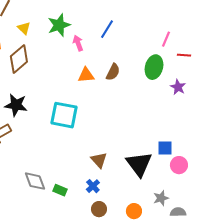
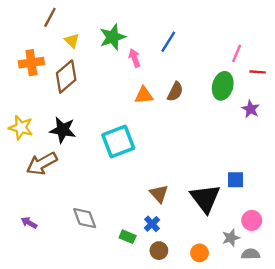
cyan square: (64, 115) -> (118, 142), turned -32
pink circle: (179, 165) -> (252, 220), moved
green rectangle: (60, 190) -> (128, 237), moved

